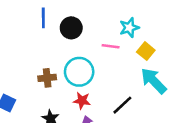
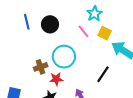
pink line: (111, 46) -> (83, 31), turned 56
yellow square: (146, 51) -> (105, 33), moved
red star: (82, 101) -> (56, 79), moved

